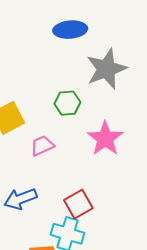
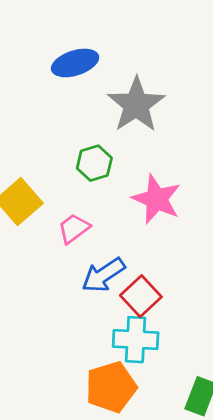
blue arrow: (20, 199) -> (103, 275), moved

